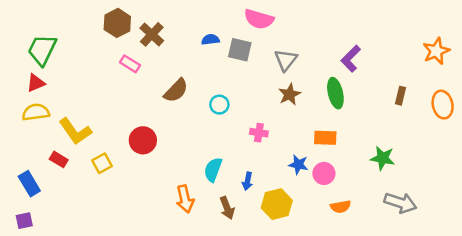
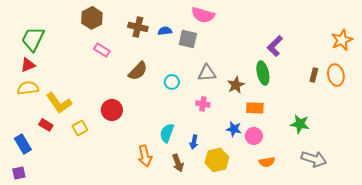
brown cross: (152, 34) -> (138, 27), moved, turned -30
gray triangle: (286, 60) -> (207, 73), moved, turned 48
brown star: (290, 94) -> (236, 85), moved
orange ellipse: (443, 105) -> (336, 75), moved

